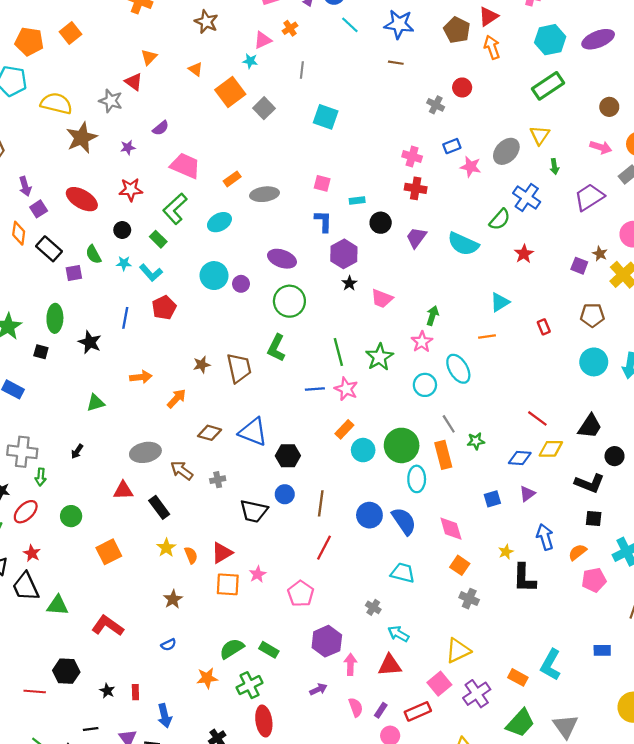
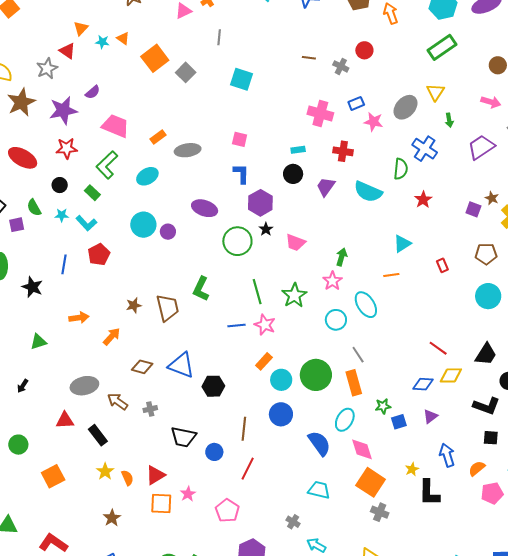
cyan star: (250, 61) -> (102, 42), moved
brown line: (396, 63) -> (309, 58), moved
gray star: (111, 101) -> (47, 68), turned 30
purple star: (128, 148) -> (63, 110), size x2.0
pink cross: (412, 156) -> (320, 114), size x1.4
red cross: (416, 188) -> (343, 151), moved
cyan rectangle: (357, 200) -> (298, 150), moved
green semicircle: (500, 219) -> (401, 169), turned -35
green circle: (289, 301) -> (237, 241), moved
green star: (476, 441) -> (383, 406), moved
cyan ellipse: (417, 479) -> (345, 420), moved, turned 30
blue circle: (285, 494) -> (214, 452), moved
blue circle: (369, 515) -> (281, 414), moved
orange square: (460, 565) -> (371, 482), size x1.6

